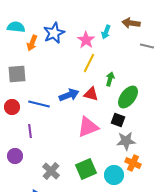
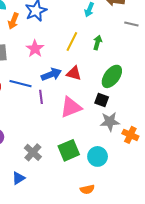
pink star: (86, 40) -> (35, 49), moved
green arrow: (110, 79) -> (98, 43), moved
purple line: (30, 131) -> (41, 97), moved
orange cross: (133, 163) -> (130, 135), moved

